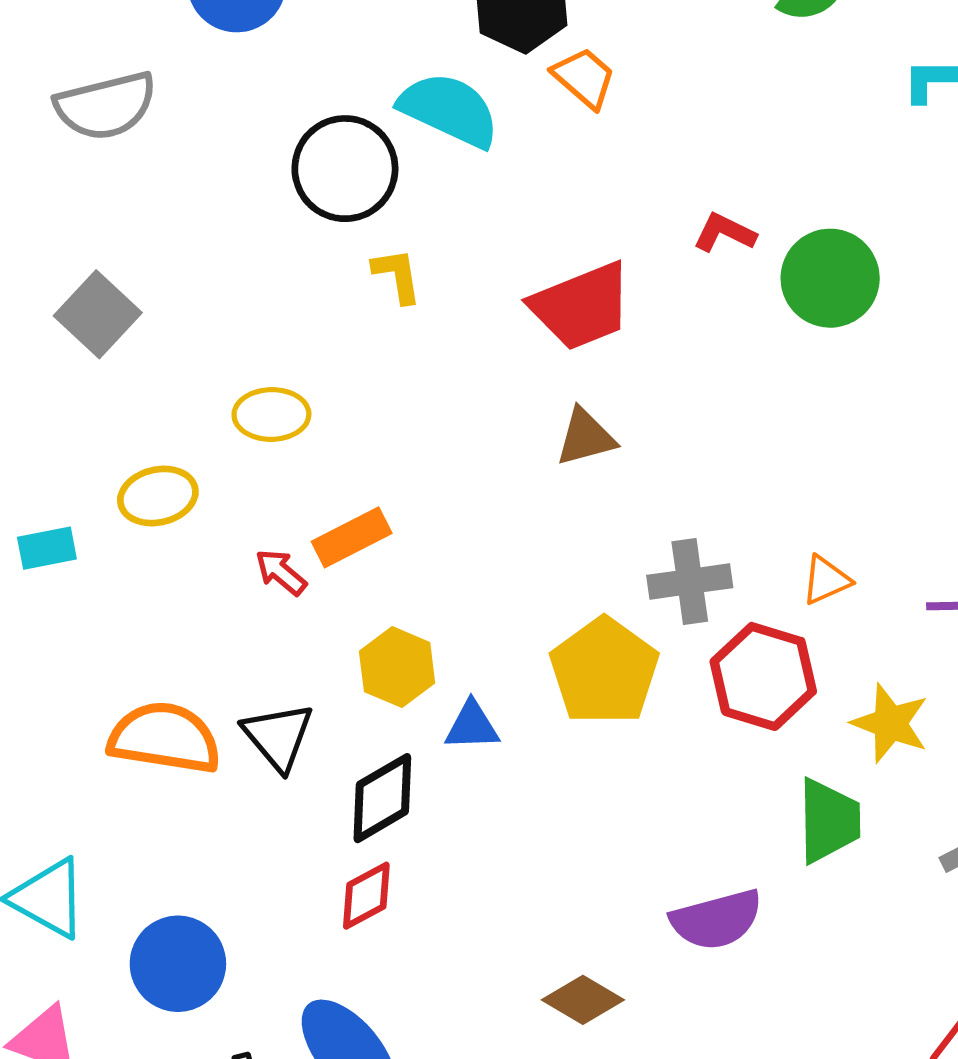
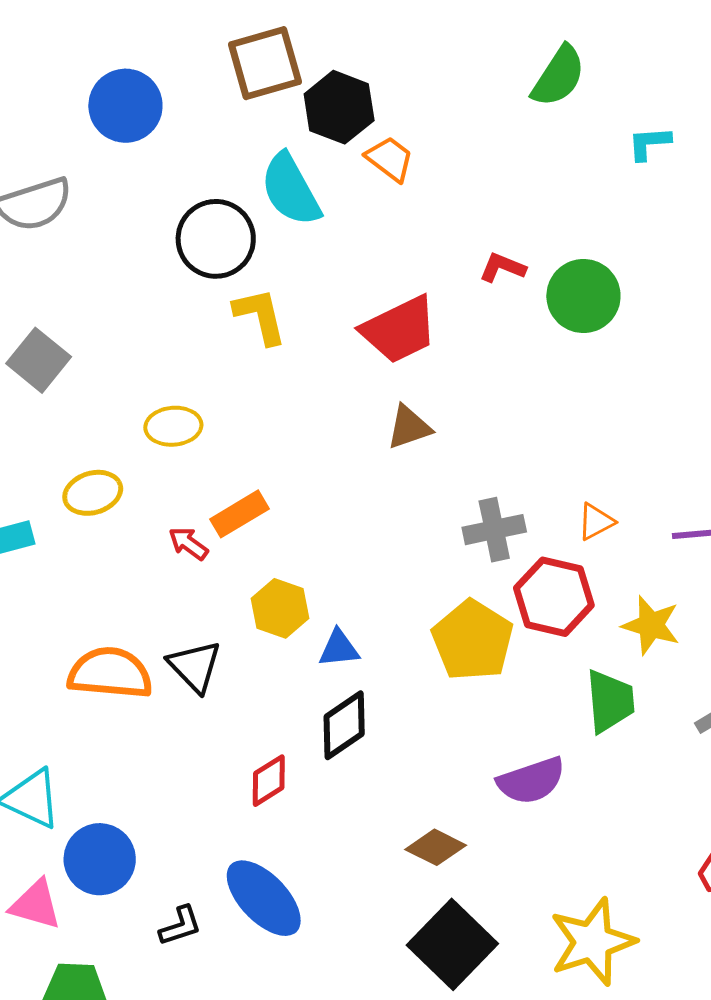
cyan semicircle: (449, 110) -> (291, 190), turned -140
yellow L-shape: (397, 276) -> (260, 316), size x1.4
yellow pentagon: (604, 671) -> (473, 640), moved
black diamond: (382, 798) -> (344, 725), moved
blue circle: (178, 964) -> (100, 859), moved

